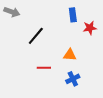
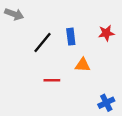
blue rectangle: (73, 15) -> (71, 37), moved
blue cross: (73, 79) -> (106, 103), moved

